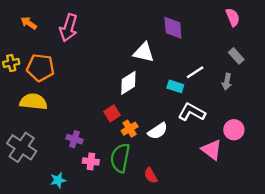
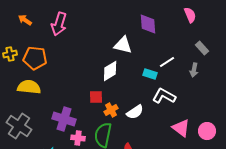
pink semicircle: (233, 17) -> (190, 15), moved
red square: (112, 113) -> (96, 97), turned 32
pink circle: (234, 130) -> (207, 131), moved
purple cross: (74, 139) -> (64, 119), size x1.6

